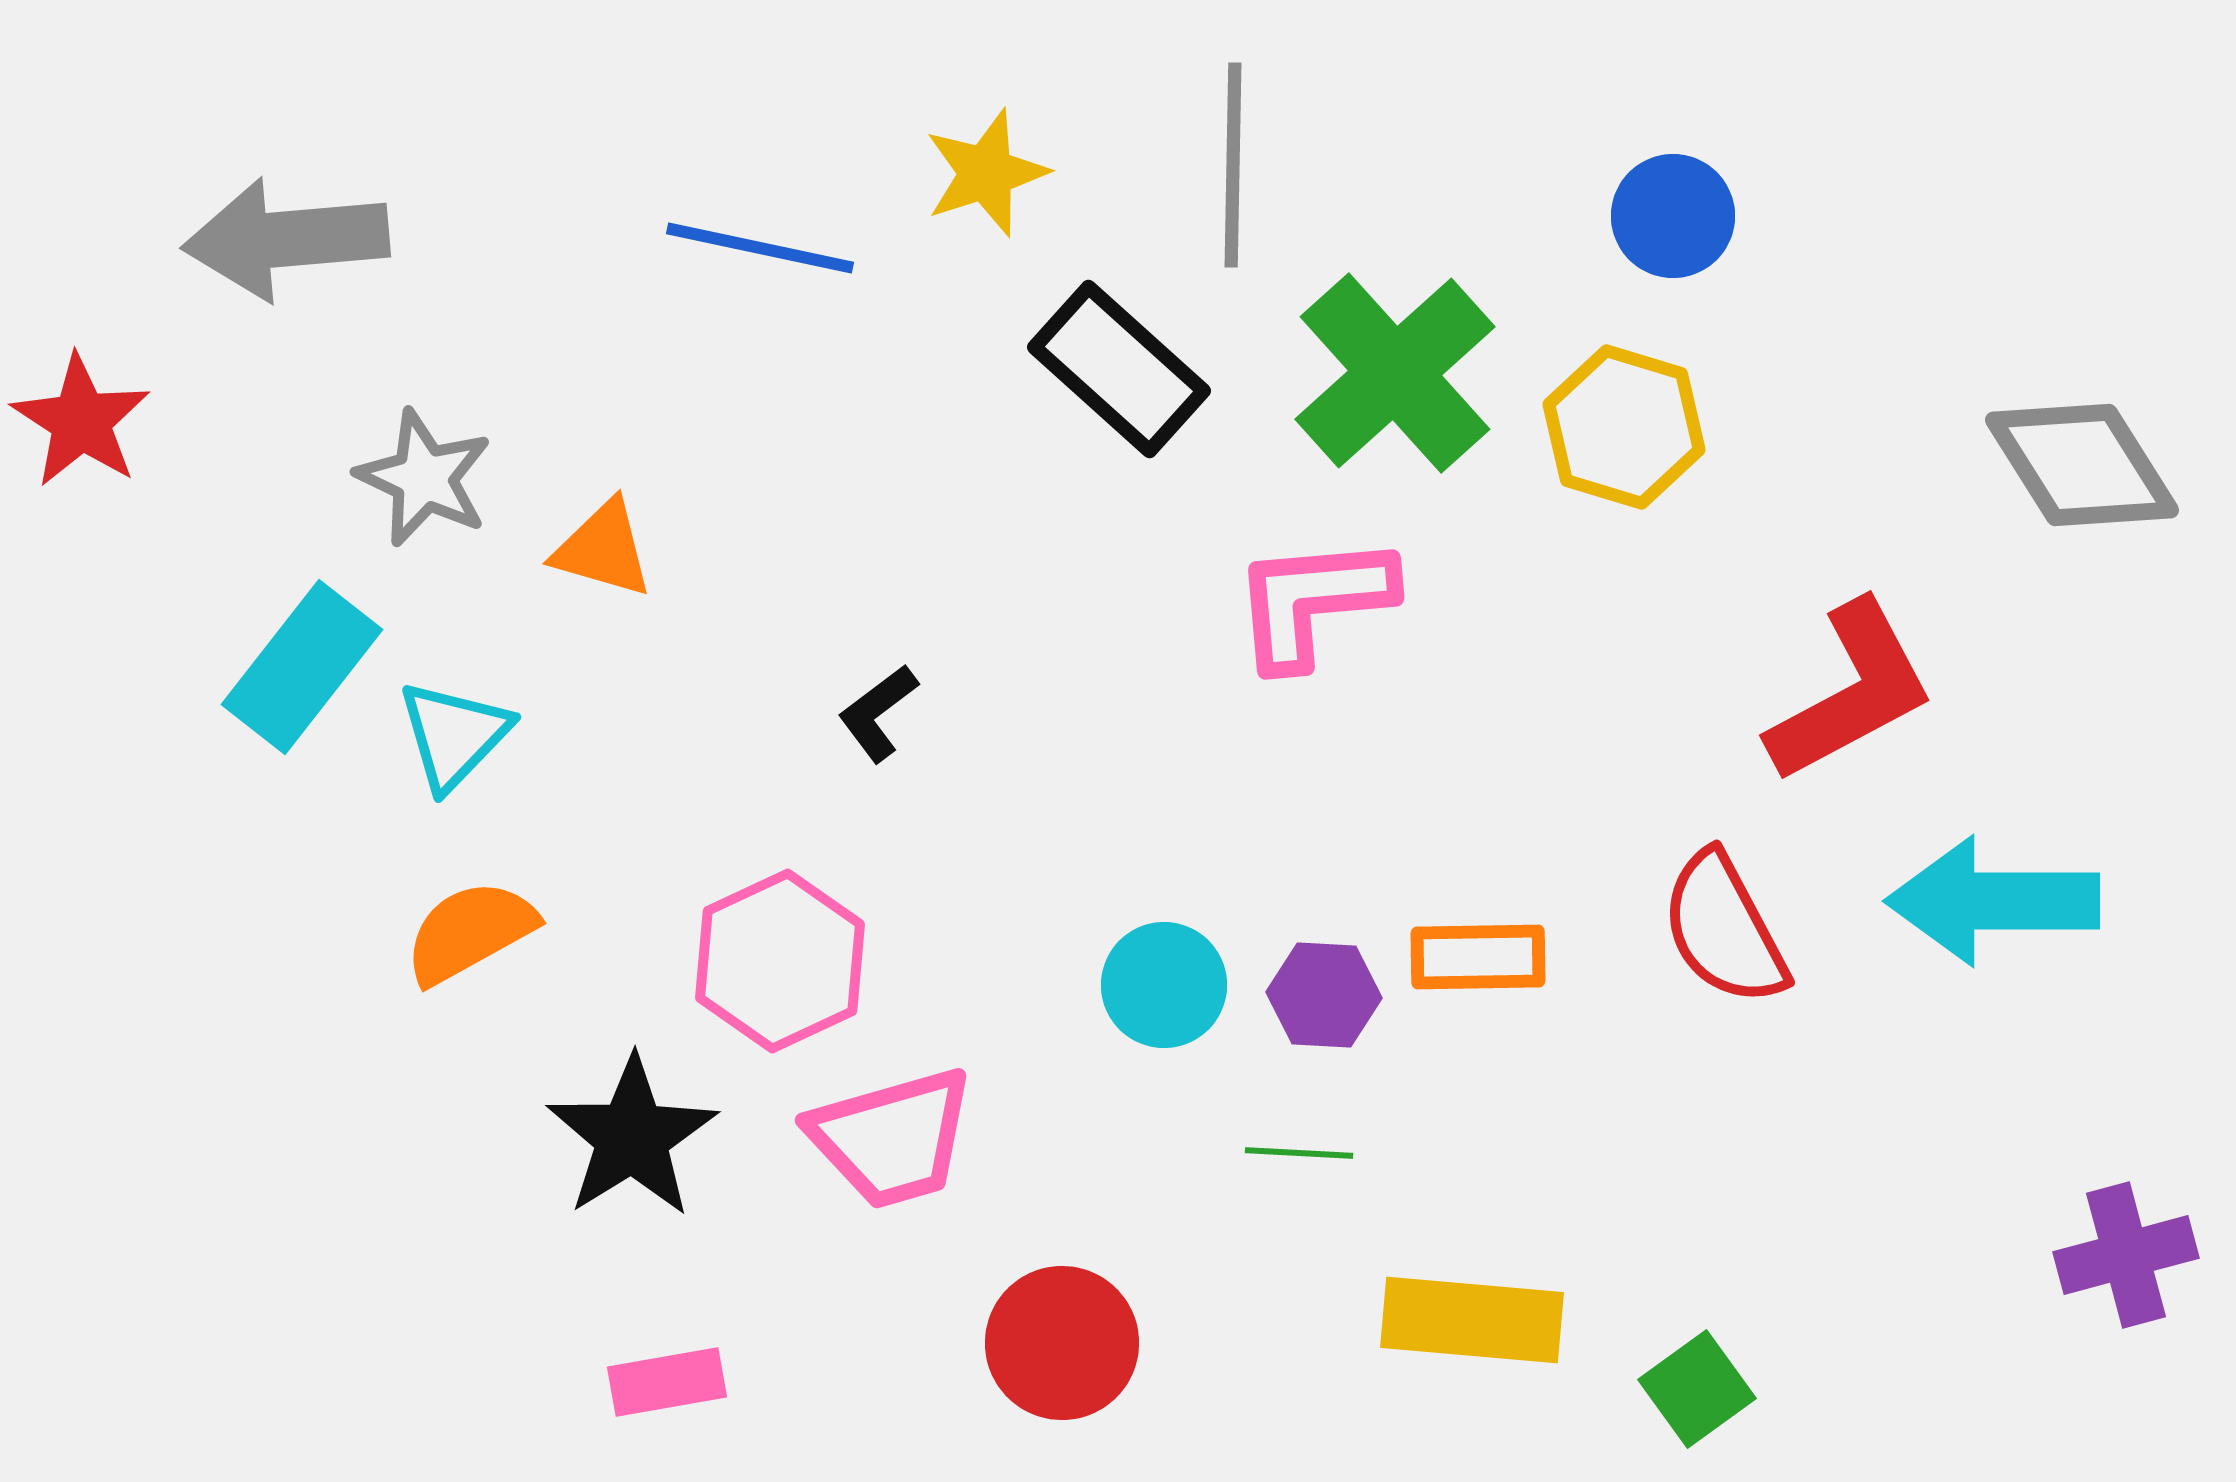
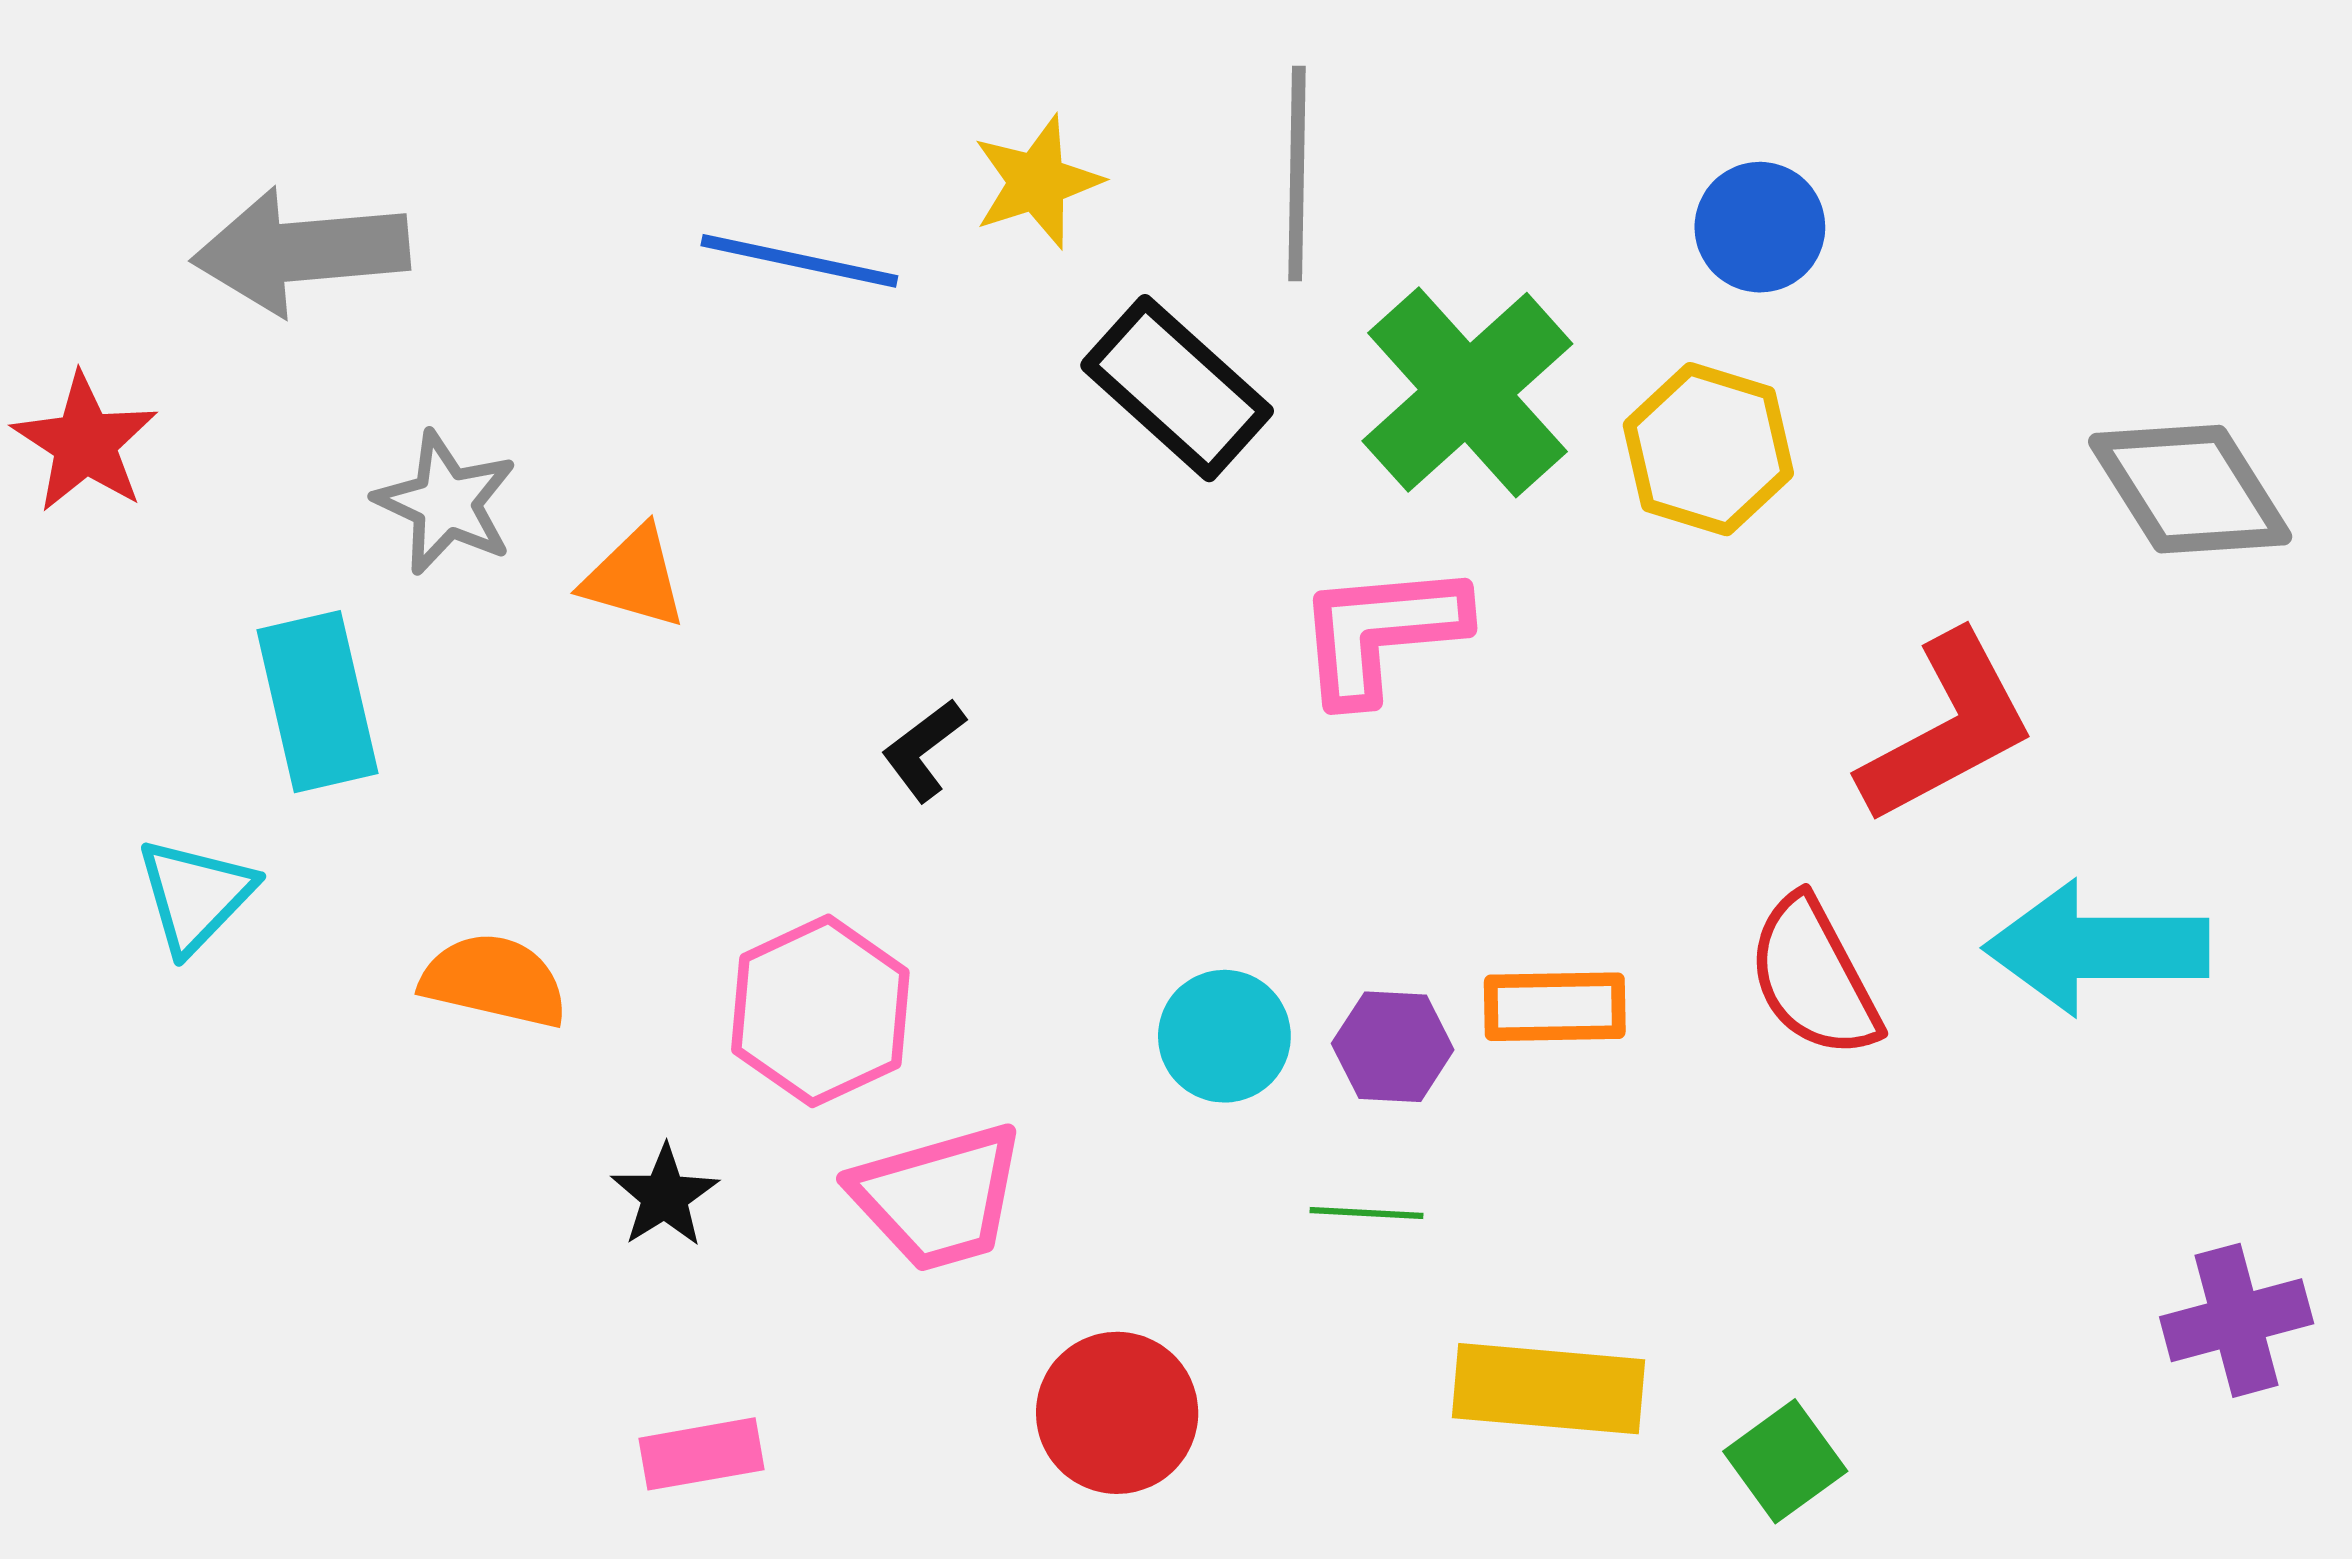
cyan rectangle: (302, 667) -> (317, 702), turned -51
cyan triangle: (454, 735) -> (195, 895), moved
orange semicircle: (470, 932) -> (494, 980), turned 42
black star: (632, 1137) -> (665, 1196), size x0.6

